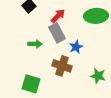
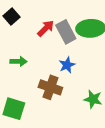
gray rectangle: (57, 33) -> (66, 32), moved

